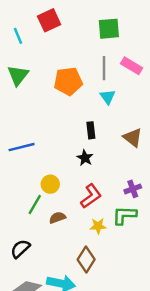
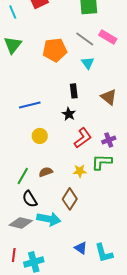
gray line: (104, 68) -> (85, 39), turned -54
blue line: (22, 147) -> (30, 105), moved
red L-shape: (91, 196) -> (83, 138), moved
green line: (35, 204) -> (23, 176), moved
brown semicircle: (57, 218) -> (46, 172), moved
black semicircle: (20, 249) -> (30, 199), moved, turned -78

